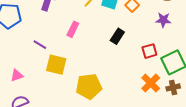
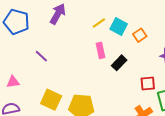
pink rectangle: (73, 29) -> (101, 50), moved, turned -49
yellow square: (56, 65) -> (51, 100), moved

